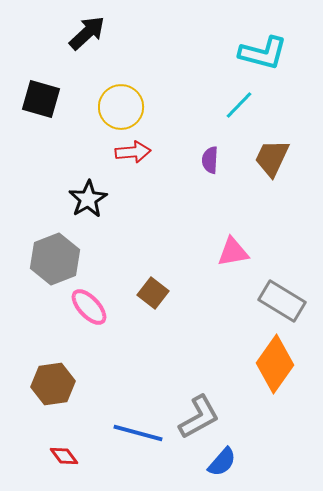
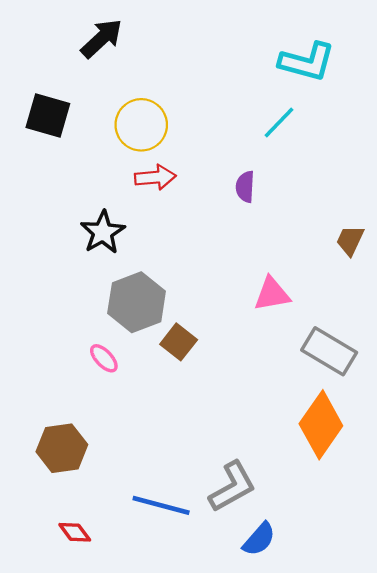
brown trapezoid: (272, 158) -> (350, 240), moved, size x0.7
gray hexagon: (55, 259) -> (137, 302), moved
pink ellipse: (89, 307) -> (104, 358), size x0.7

